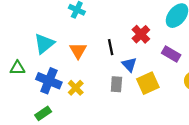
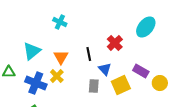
purple rectangle: (171, 54) -> (141, 71), moved
yellow cross: (76, 88) -> (57, 76), moved

